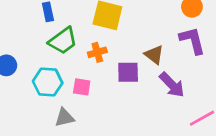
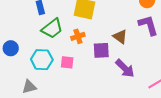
purple arrow: (172, 85) -> (125, 68), moved
gray triangle: (64, 118) -> (29, 87), moved

